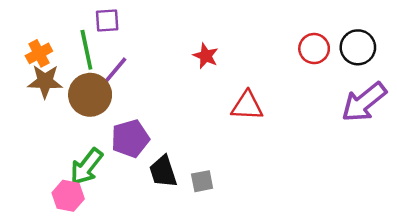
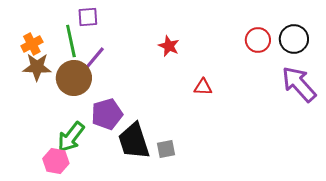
purple arrow: (364, 102) -> (299, 84), turned 87
red triangle: (247, 106) -> (203, 87), size x0.7
black trapezoid: (163, 171) -> (134, 141), size x1.4

